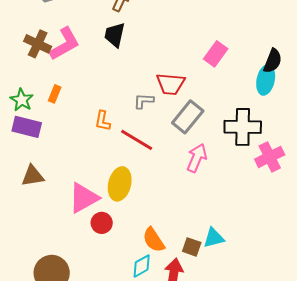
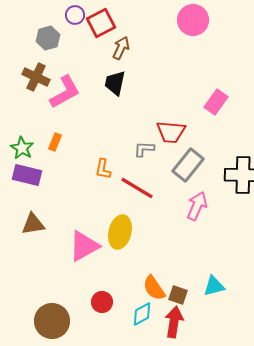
brown cross: (38, 44) -> (36, 77), moved
red circle: (102, 223) -> (102, 302), moved
brown square: (192, 247) -> (178, 295), moved

